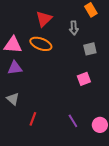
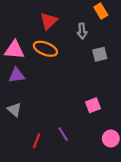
pink square: (84, 79) -> (93, 105), moved
red line: (33, 119) -> (37, 141), moved
purple line: (73, 121) -> (63, 134), moved

